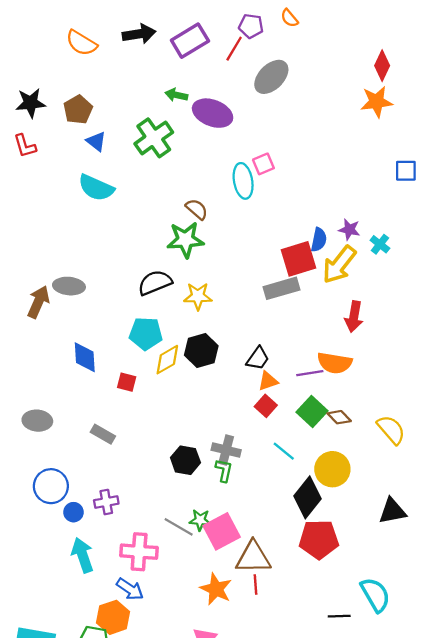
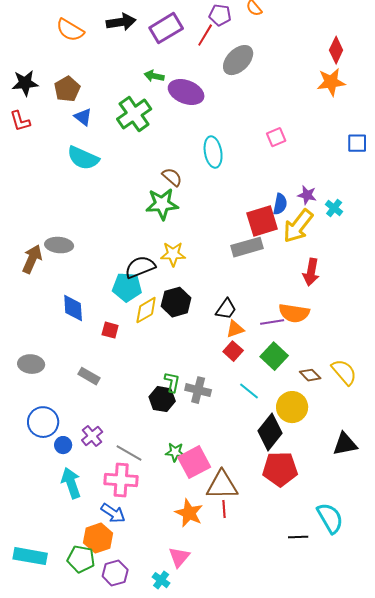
pink square: (263, 164) -> (276, 137), moved
black semicircle: (155, 283) -> (140, 267), moved
brown diamond: (339, 417) -> (310, 375), moved
green L-shape: (224, 470) -> (172, 382), moved
purple cross: (106, 502) -> (92, 436), turned -30
gray line: (179, 527) -> (129, 453), moved

